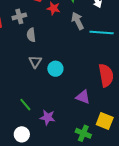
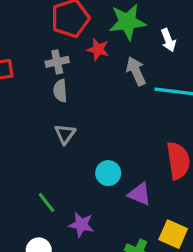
gray cross: (19, 16) -> (57, 62), moved
cyan circle: (55, 69) -> (108, 173), moved

